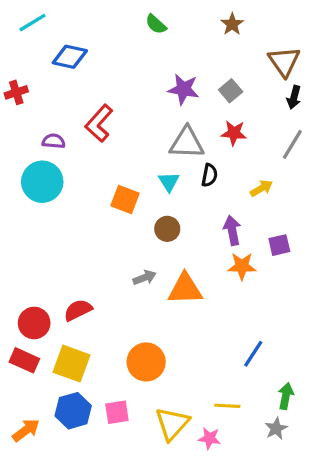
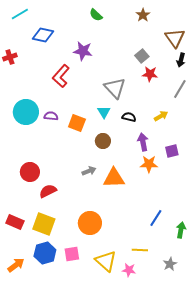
purple star: (183, 89) -> (83, 51), moved
red star: (234, 133) -> (150, 74), moved
purple semicircle: (54, 141) -> (51, 116), moved
gray triangle: (187, 143) -> (115, 88), turned 45
black semicircle: (209, 175) -> (129, 117), moved, turned -88
red circle: (34, 323) -> (30, 172), moved
green arrow: (286, 396) -> (181, 230), moved
yellow triangle: (172, 424) -> (106, 261), turned -30

